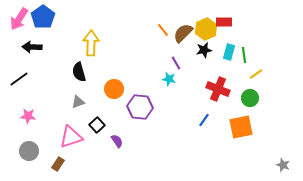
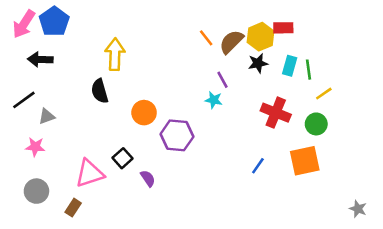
gray triangle: (78, 102) -> (47, 116), moved
blue line: (204, 120) -> (258, 166), moved

